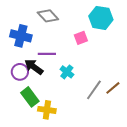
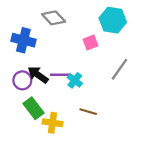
purple line: (47, 54) -> (60, 75), moved
brown line: (113, 88) -> (88, 112), moved, turned 56
gray line: (94, 90) -> (119, 69), moved

